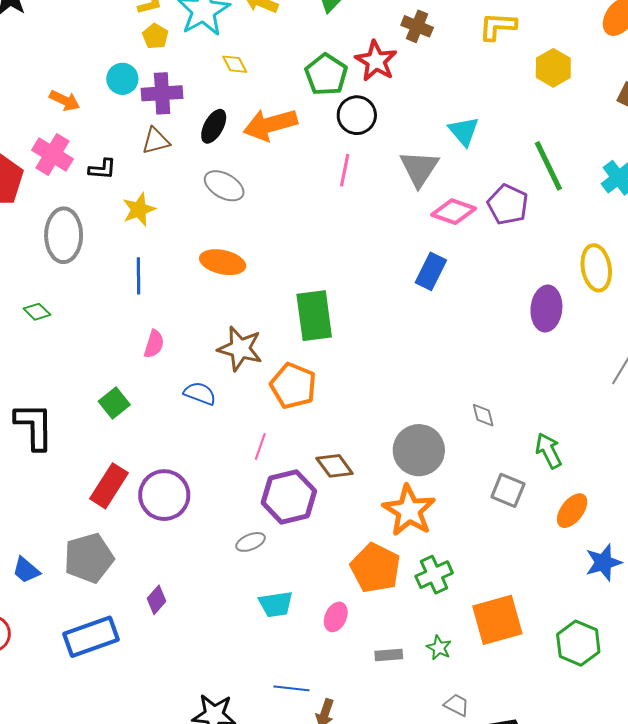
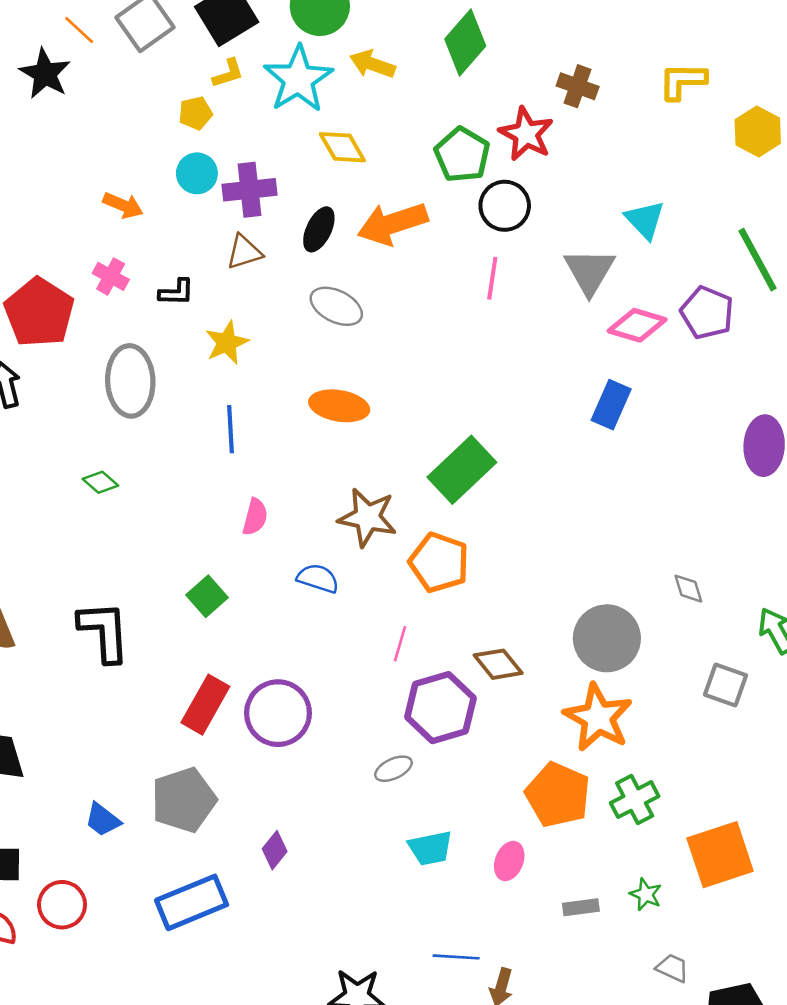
yellow pentagon: (155, 36) -> (195, 113), moved, turned 30
yellow diamond: (235, 64) -> (342, 147), size x1.4
pink cross: (53, 154) -> (111, 276), size x0.7
green rectangle: (314, 316) -> (462, 470), turned 57

